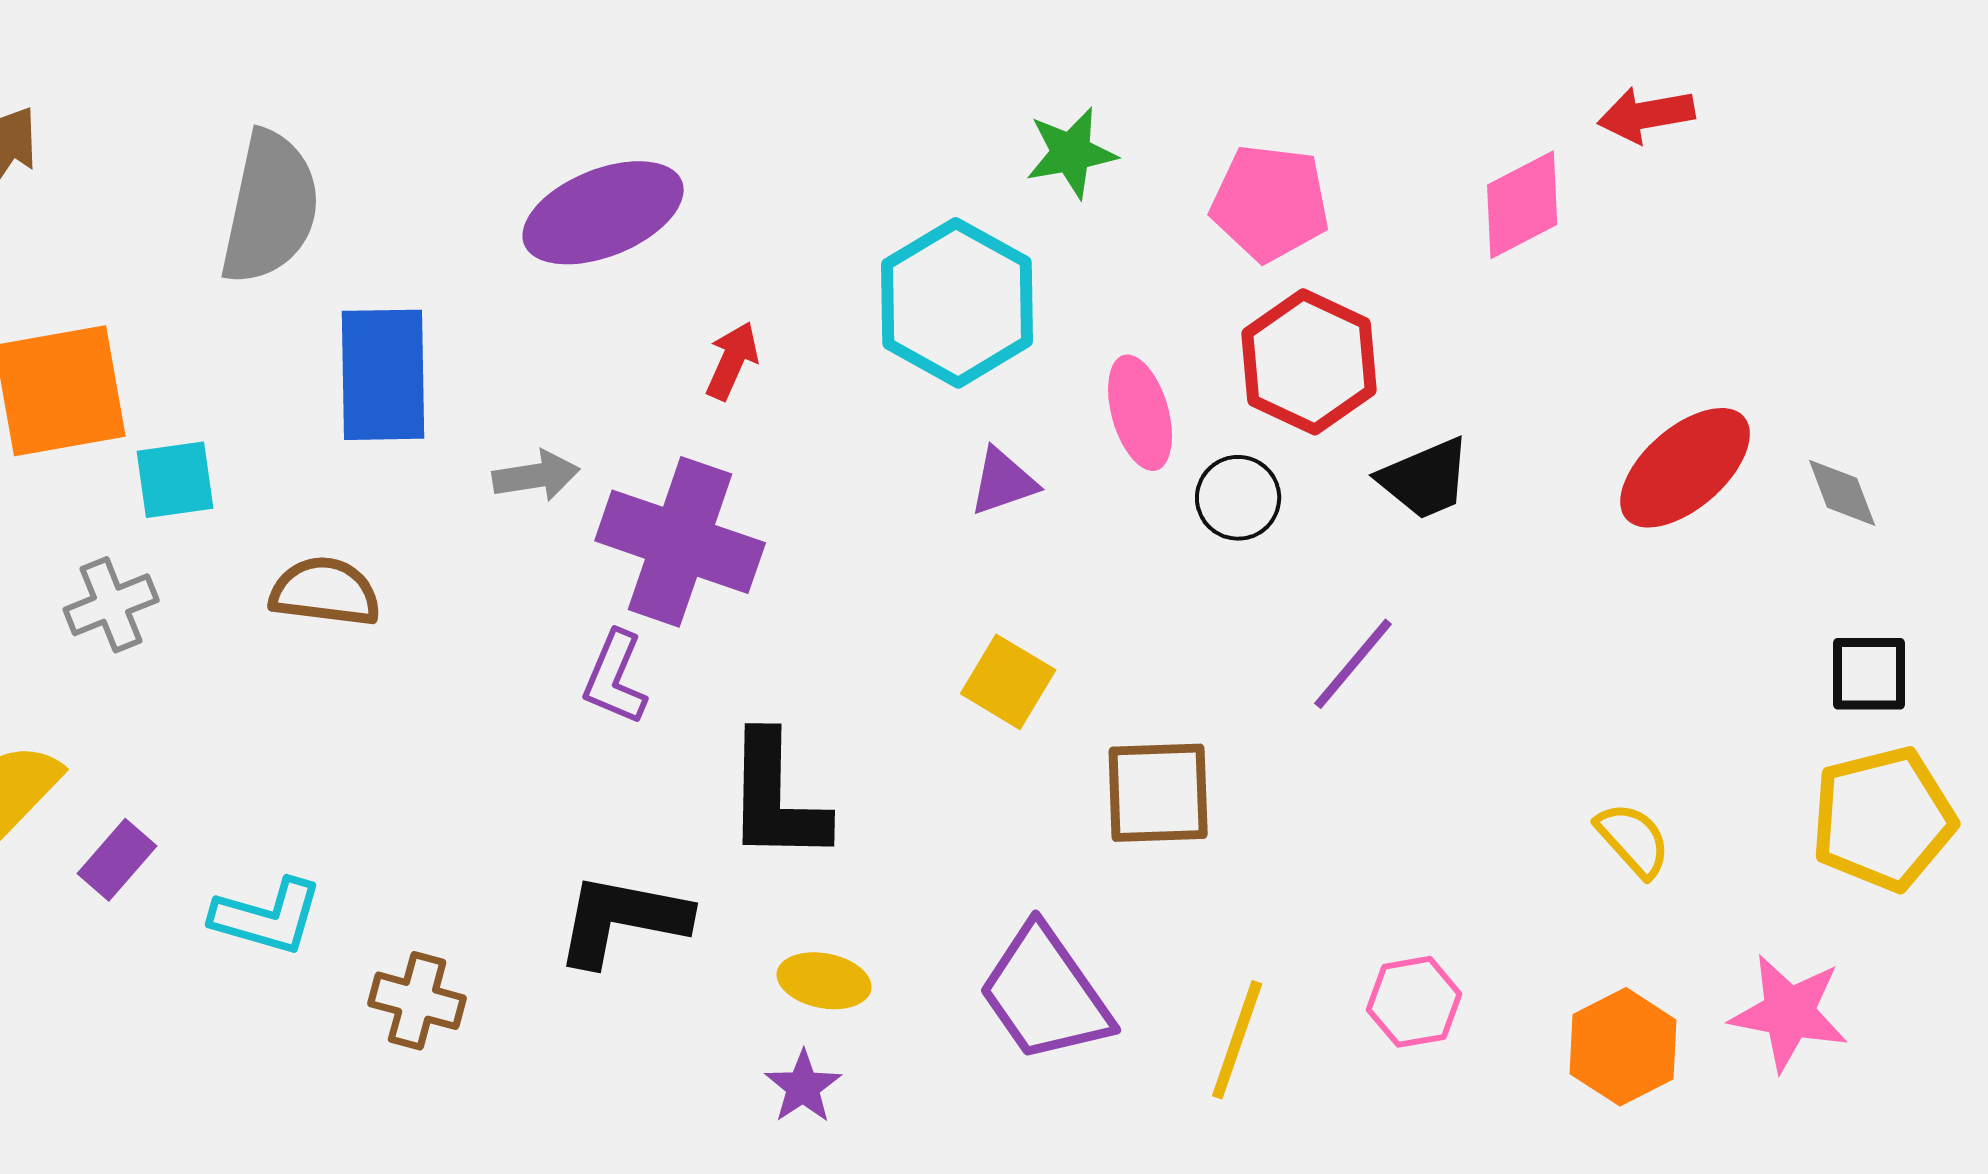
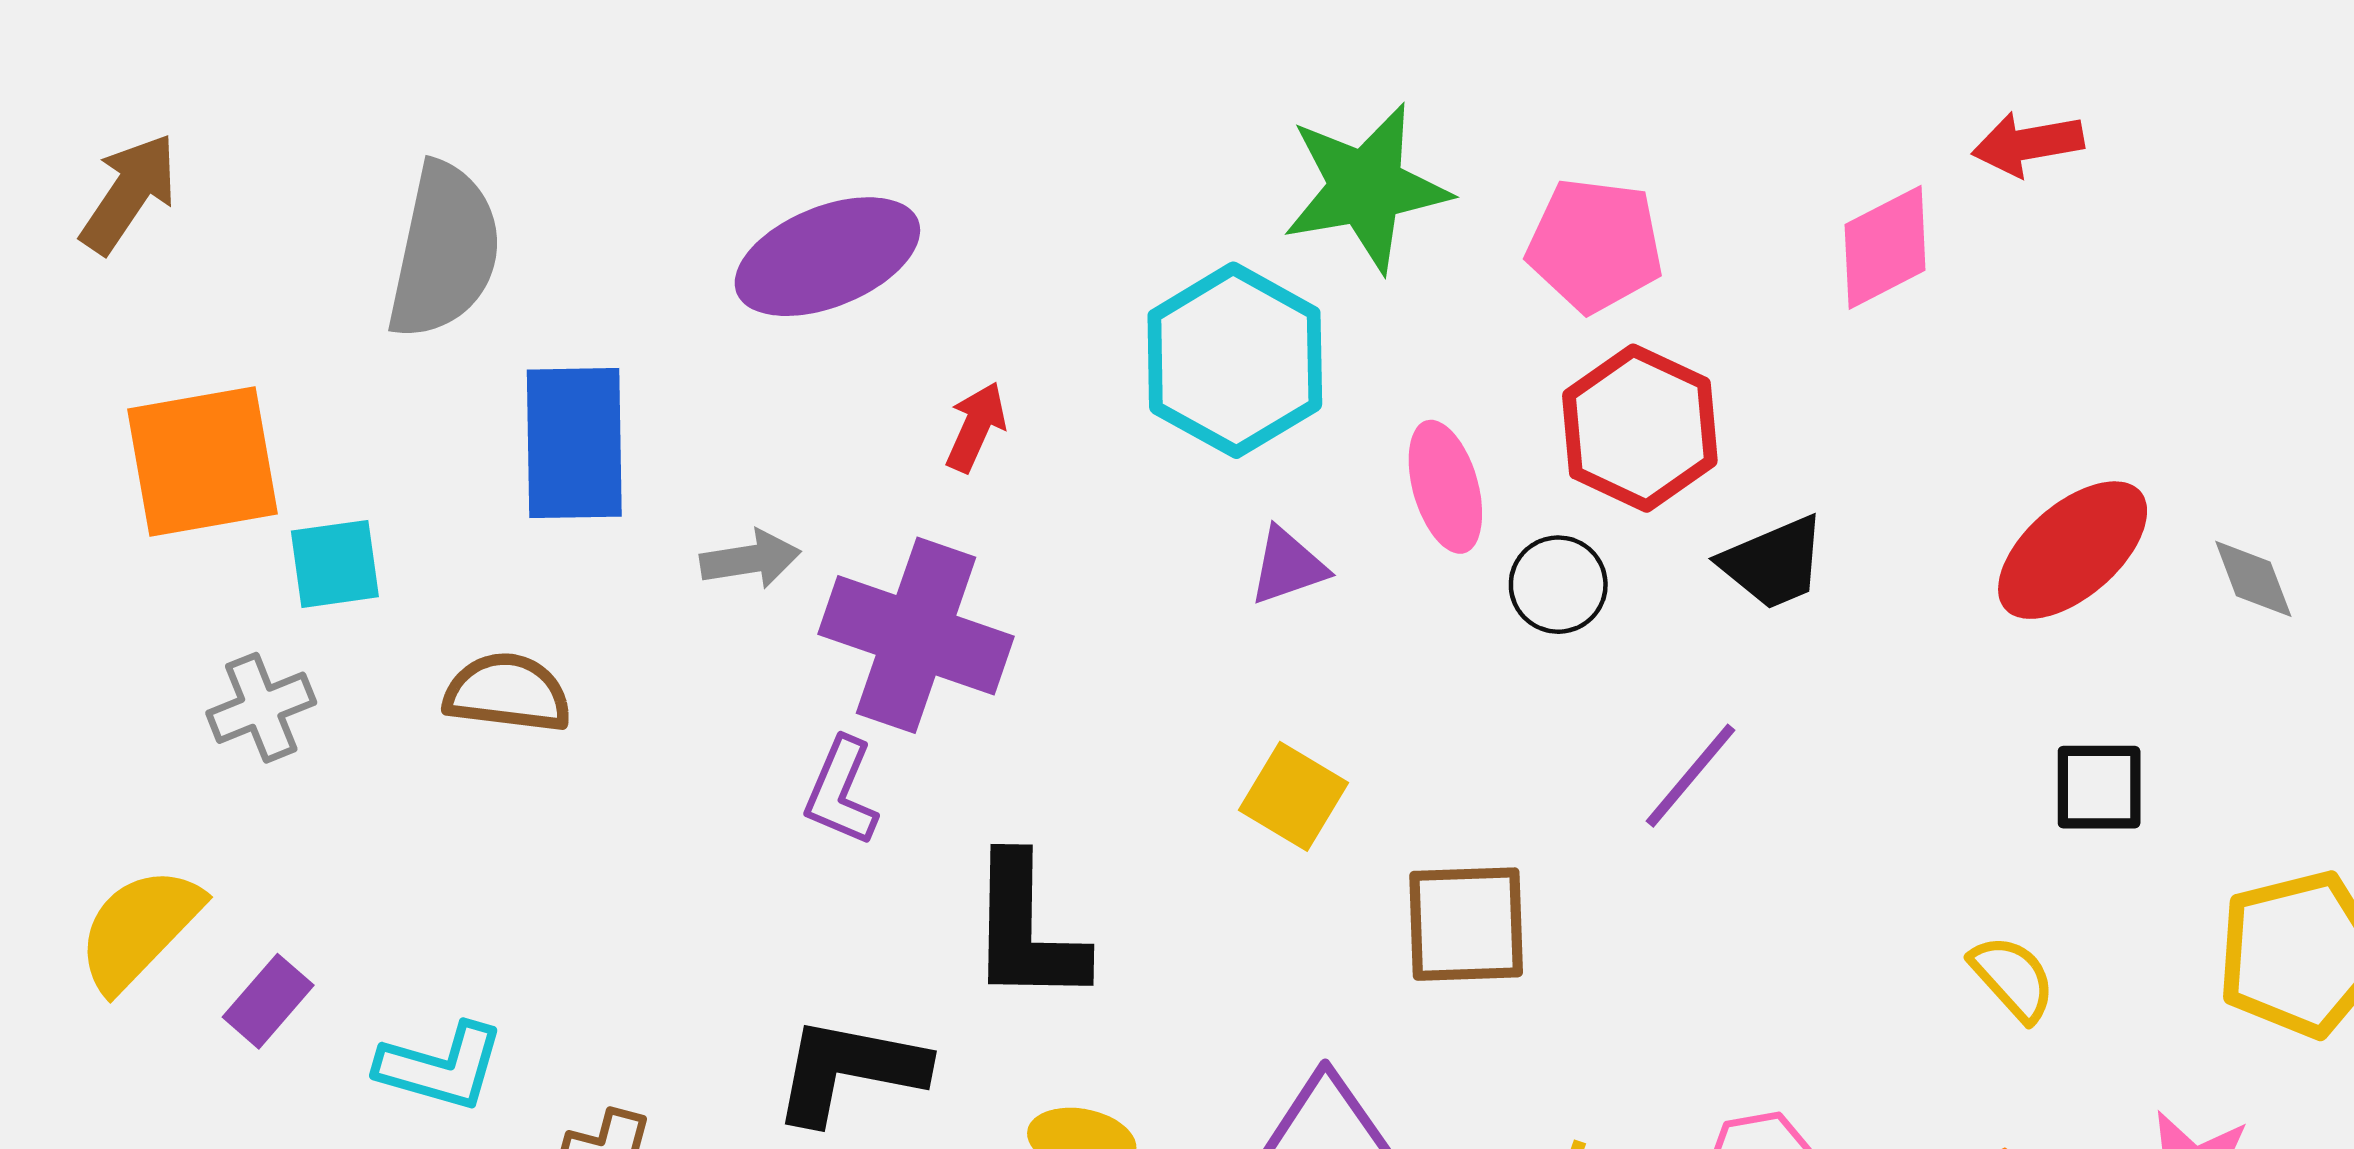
green star: (1071, 153) -> (1366, 188), size x1.6
black square: (1869, 674) -> (2099, 787), moved

